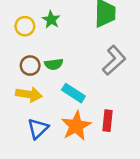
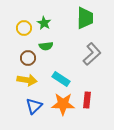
green semicircle: (54, 64) -> (46, 46), moved
orange star: (76, 126) -> (63, 104), turned 30

